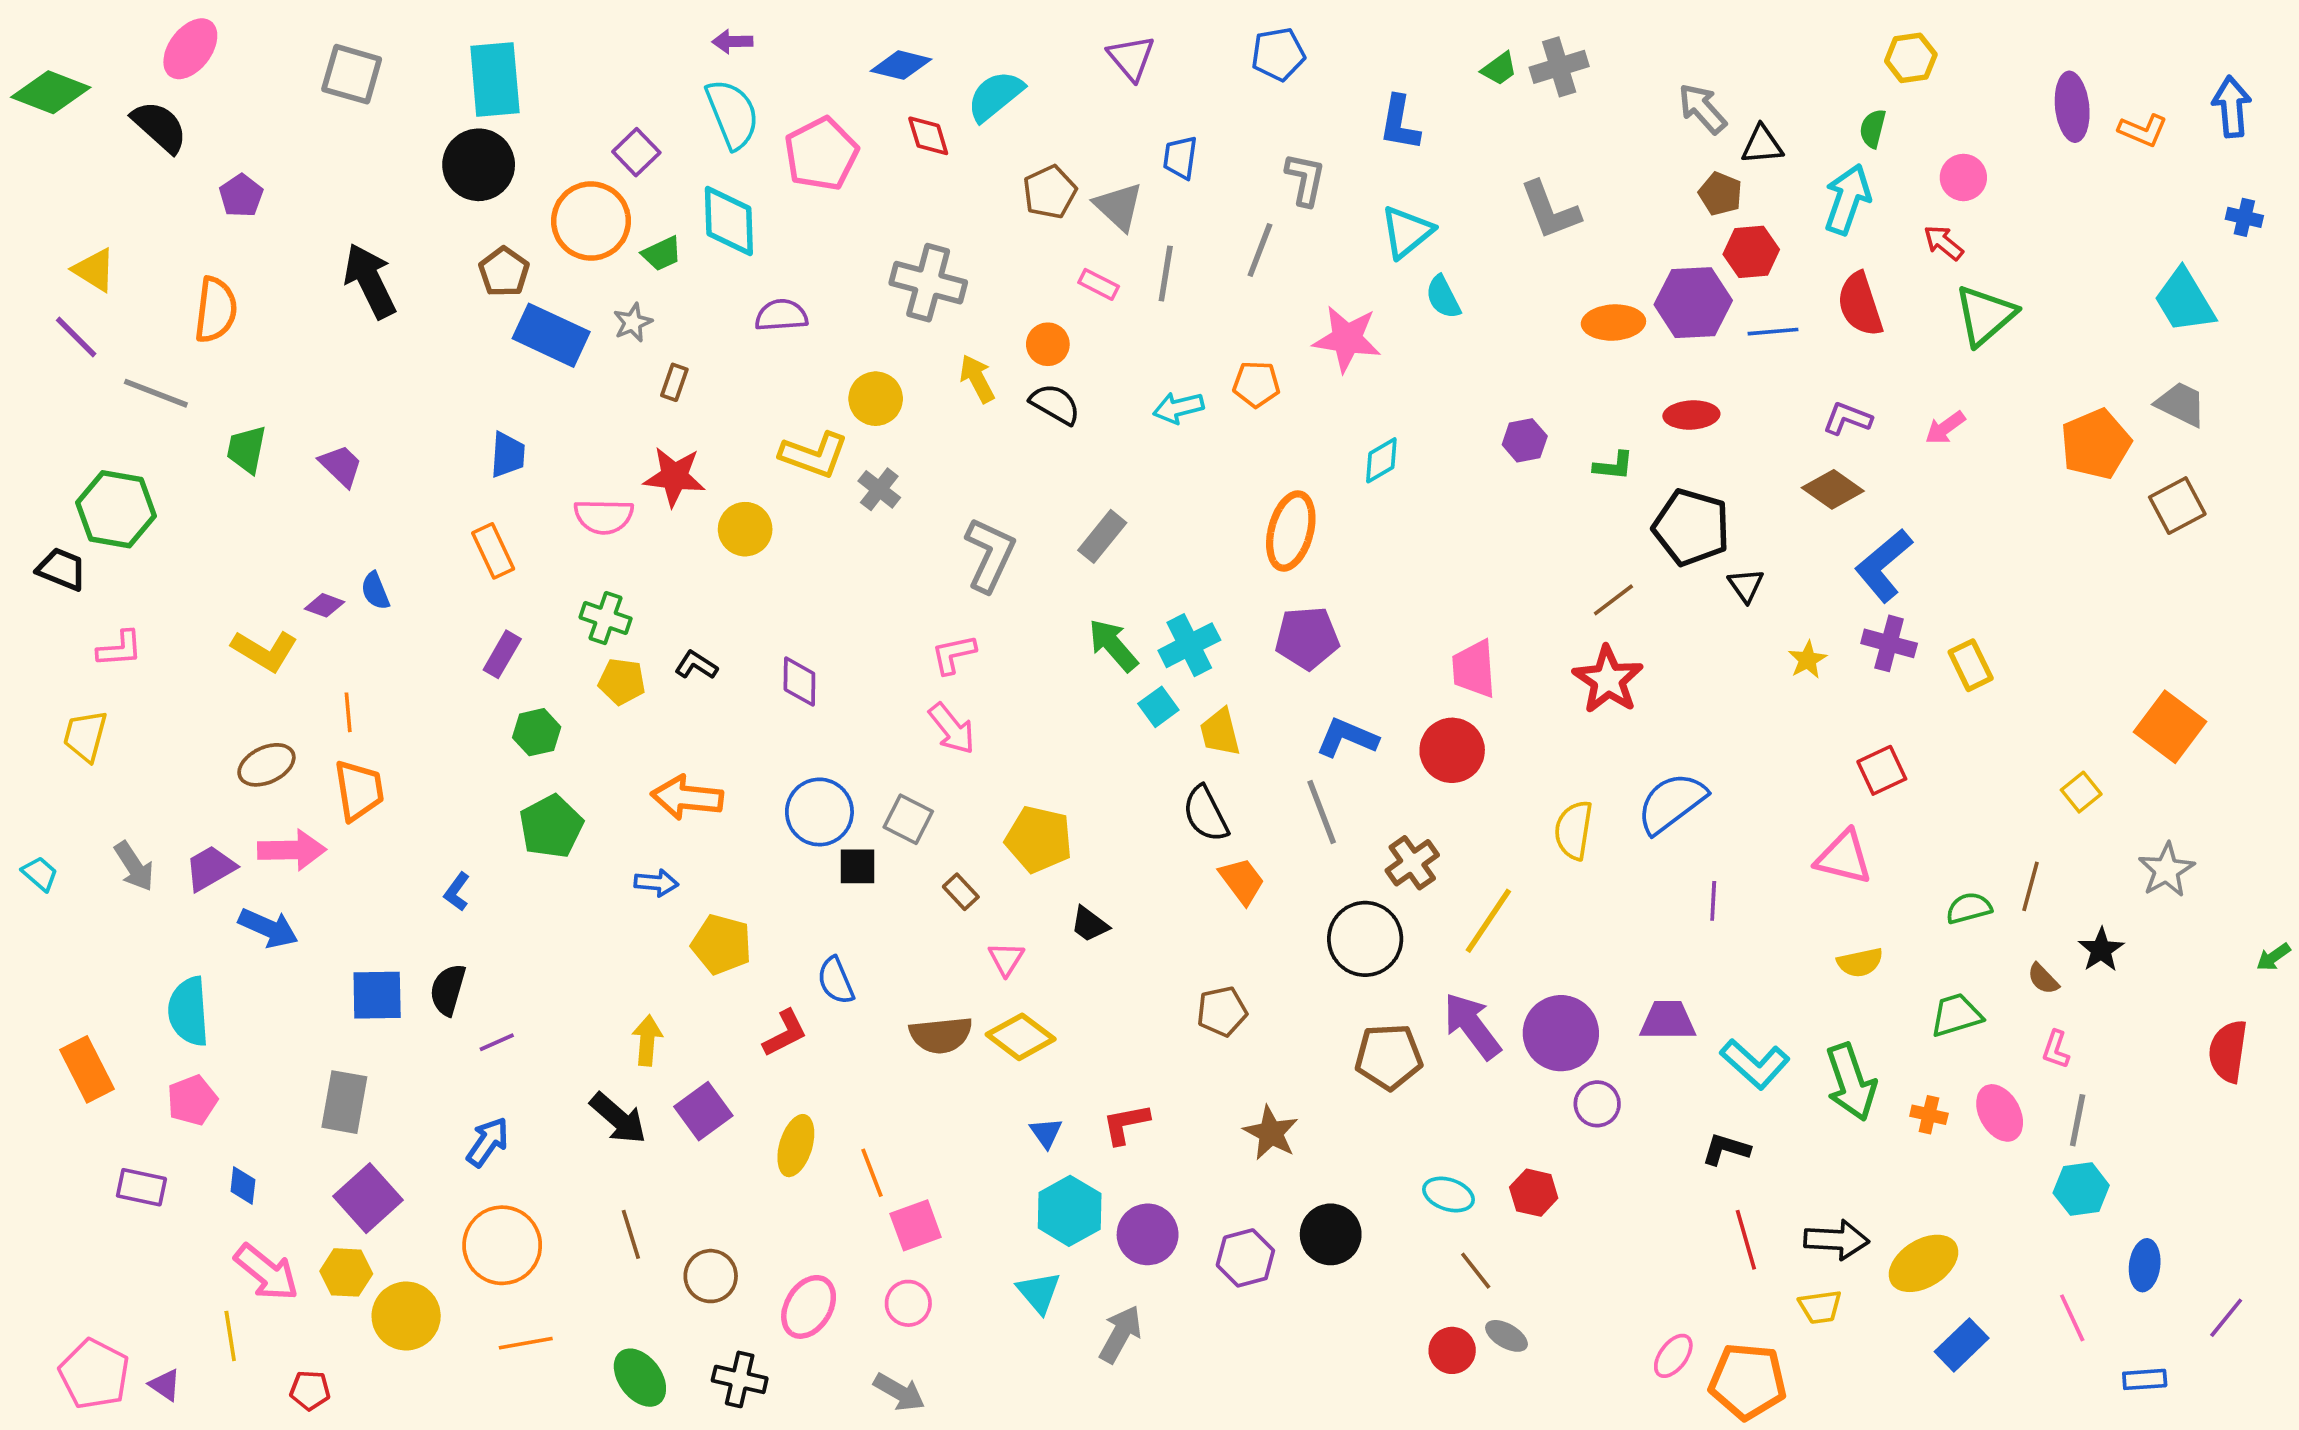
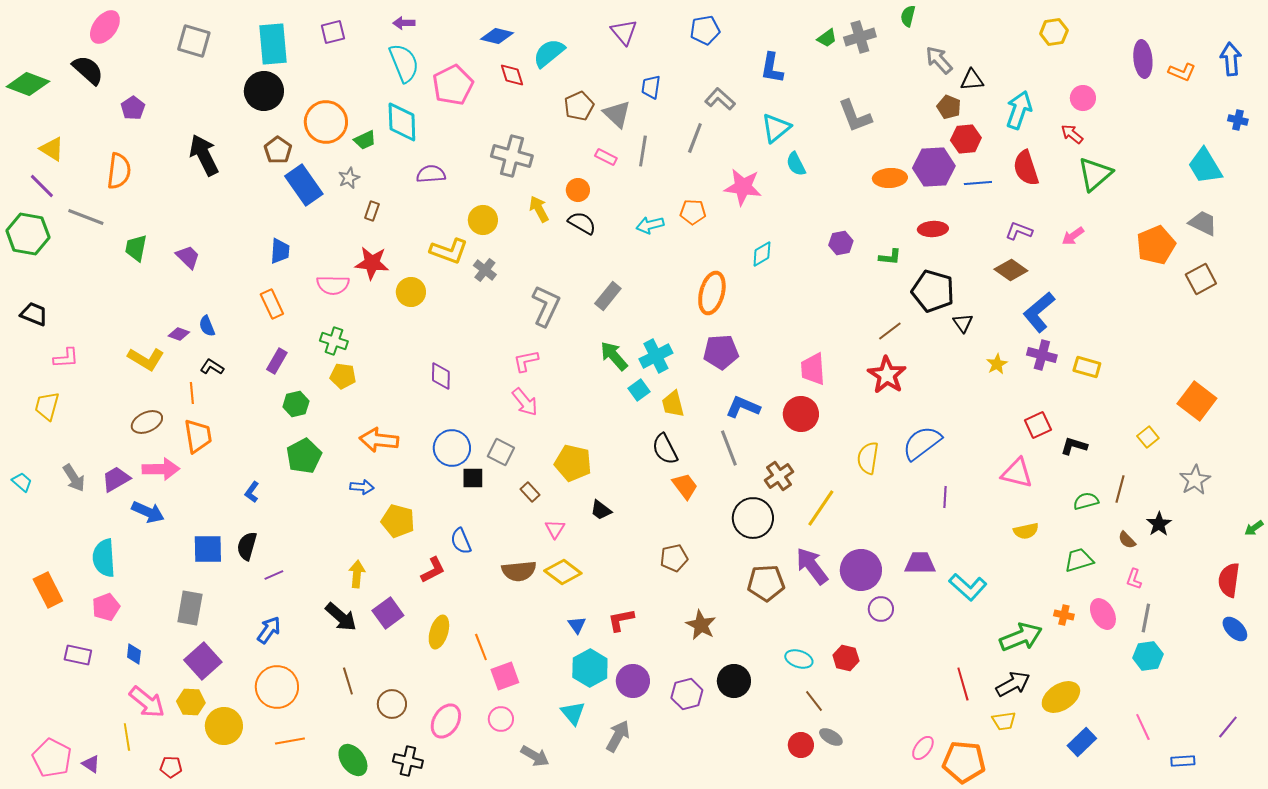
green diamond: (51, 92) -> (28, 84), moved
green semicircle: (1873, 129) -> (908, 16), moved
purple square: (636, 152) -> (333, 32), moved, turned 30
gray L-shape: (1305, 179) -> (720, 99), turned -60
blue rectangle: (551, 335) -> (304, 185), turned 30
green hexagon: (116, 509) -> (28, 234), moved
black L-shape: (696, 665) -> (212, 367), moved
yellow rectangle: (1971, 665) -> (1087, 367), turned -48
green arrow: (1851, 1082) -> (1021, 637), moved, turned -93
black L-shape: (1726, 1149) -> (1074, 446), moved
black arrow: (1836, 1240) -> (1013, 684), turned -32
blue ellipse: (2145, 1265) -> (1235, 629), moved, turned -52
gray arrow: (899, 1392) -> (535, 756), moved

